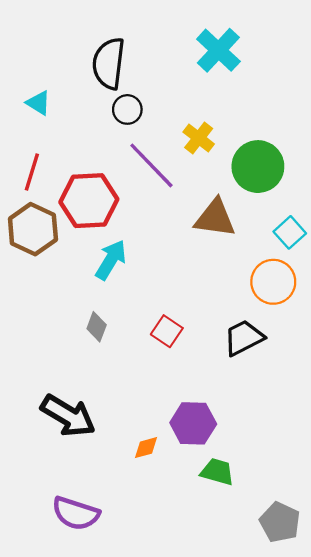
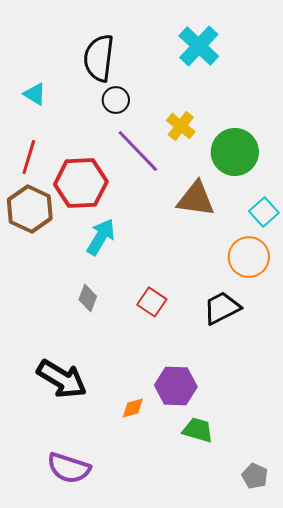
gray pentagon: (280, 522) -> (255, 476), size x0.7

